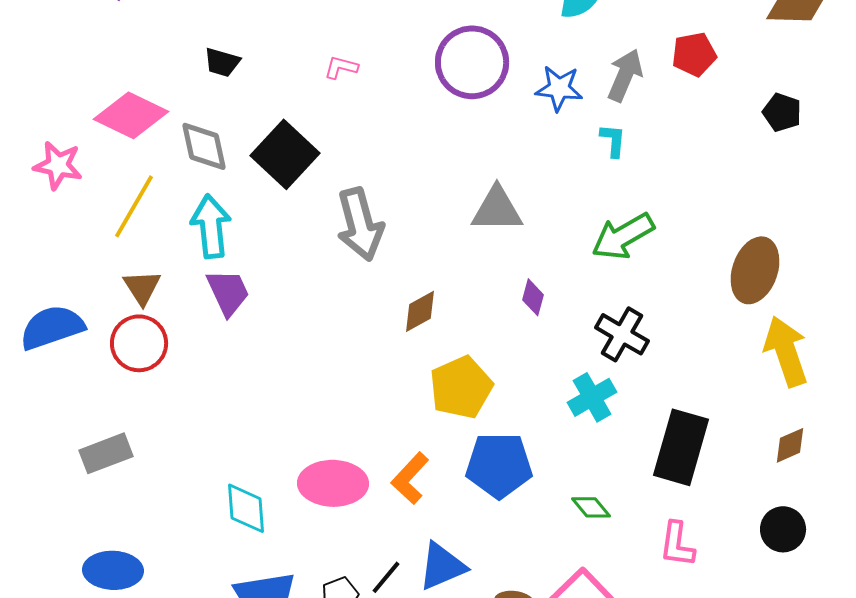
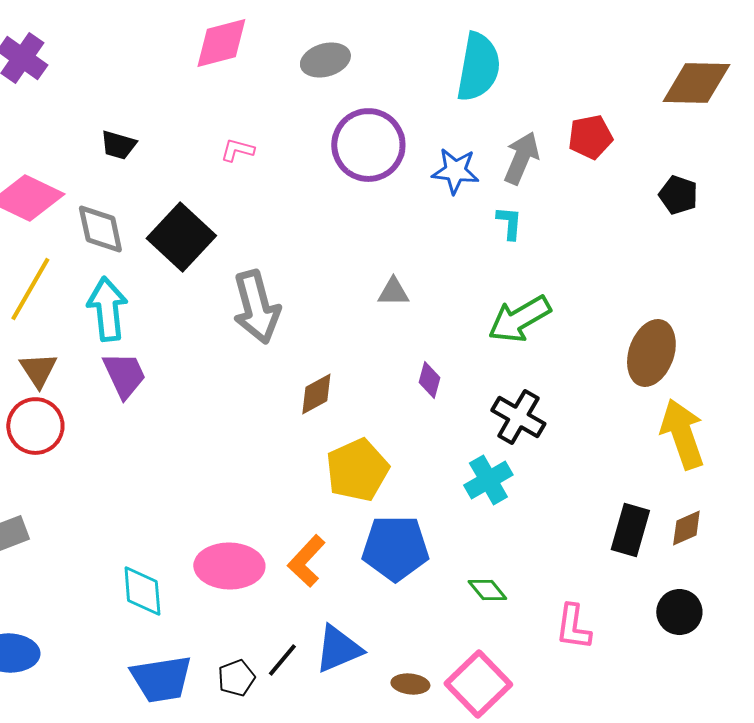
gray triangle: (497, 209) -> (393, 292), size x0.6
black rectangle: (681, 447) -> (630, 530), moved, size x0.7

